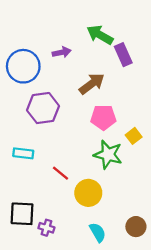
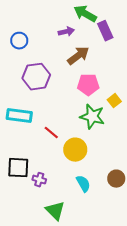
purple arrow: (62, 52) -> (66, 32), moved
blue circle: (23, 66) -> (19, 41), size x0.6
cyan rectangle: (23, 153) -> (19, 116), size x1.4

